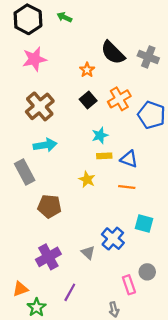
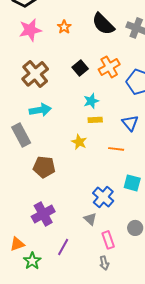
orange star: (87, 70) -> (64, 27), moved
blue triangle: (129, 159) -> (130, 123), moved, turned 30
gray triangle: (88, 253) -> (90, 219), moved
pink rectangle: (129, 285) -> (108, 240), moved

